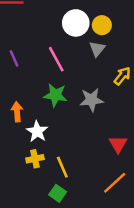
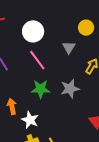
white circle: (76, 23) -> (33, 31), moved
yellow circle: (102, 25) -> (86, 28), moved

